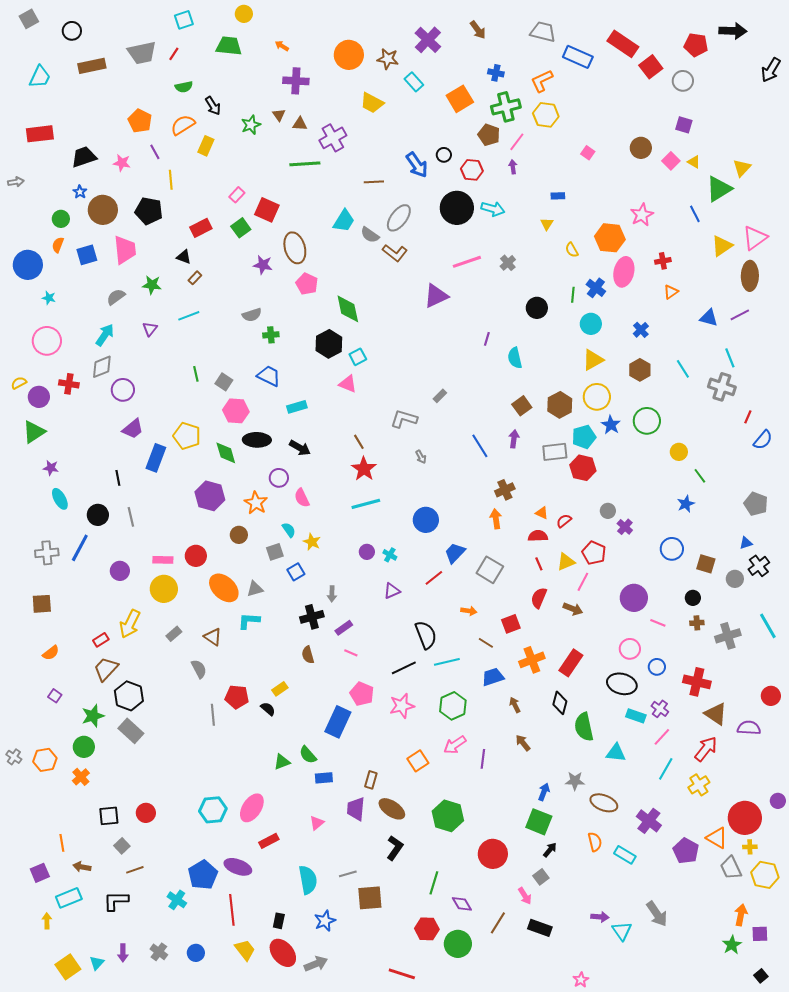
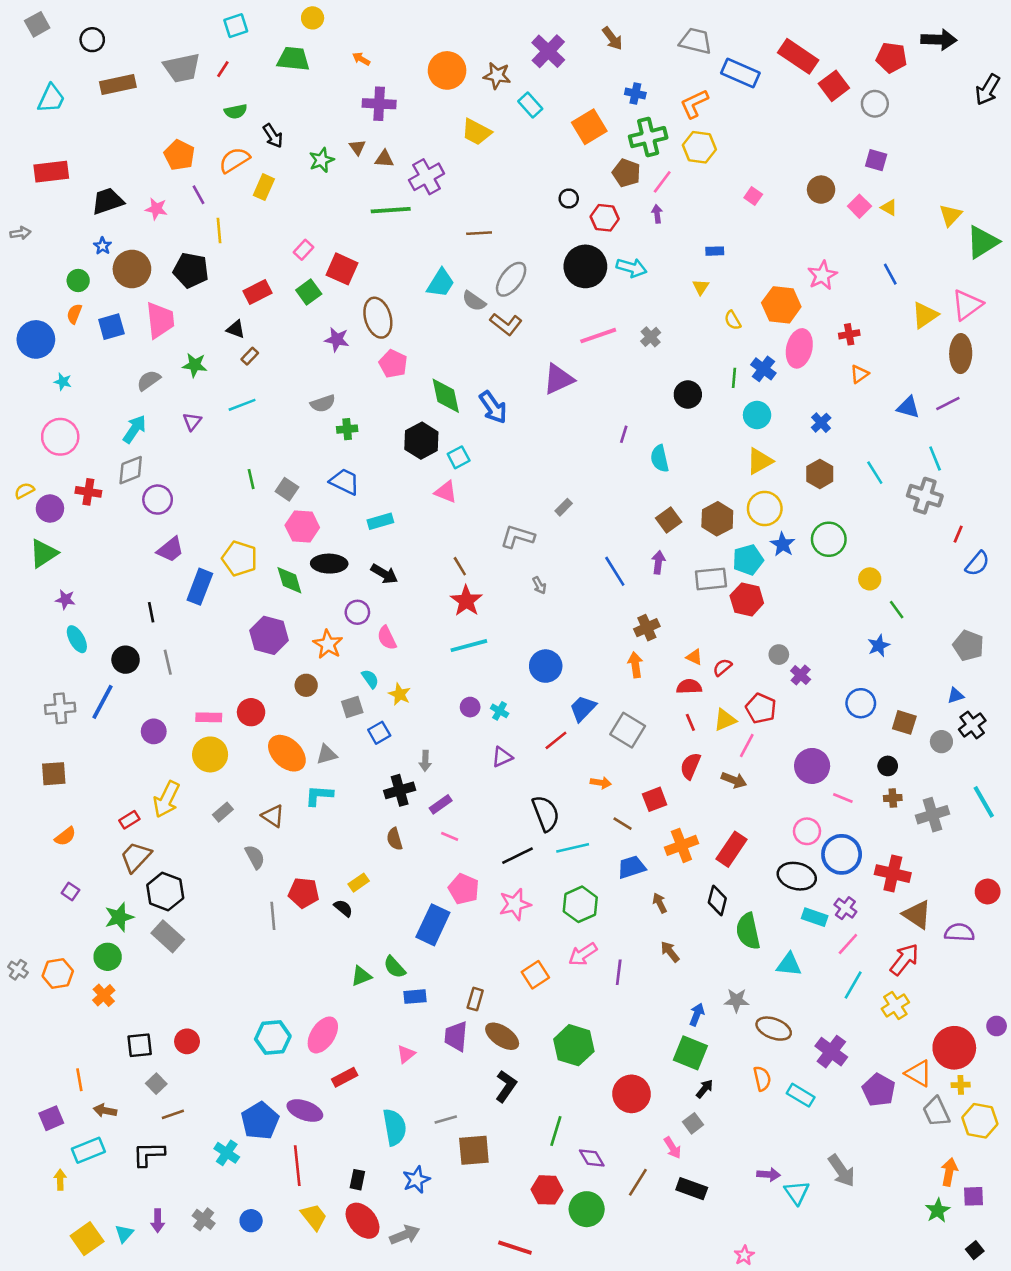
blue arrow: (417, 165) -> (493, 407), moved
green triangle: (719, 189) -> (982, 242), moved
blue circle: (657, 667) -> (842, 854), size x1.8

